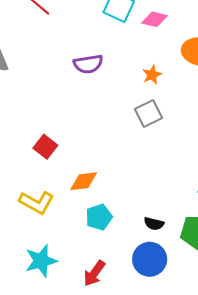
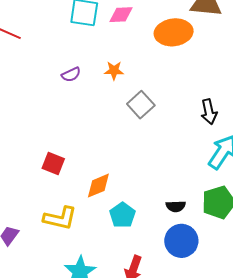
purple semicircle: (88, 64) -> (71, 74), size x0.7
orange star: (152, 75) -> (114, 71), moved, turned -30

